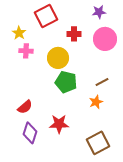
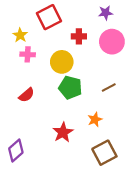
orange star: (96, 102) -> (95, 120), moved
red semicircle: (25, 107) -> (27, 95), moved
red star: (59, 124) -> (63, 132), turned -30
purple diamond: (30, 133) -> (16, 151), moved, turned 30

